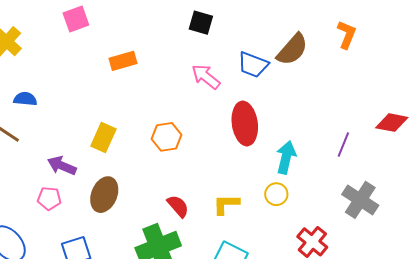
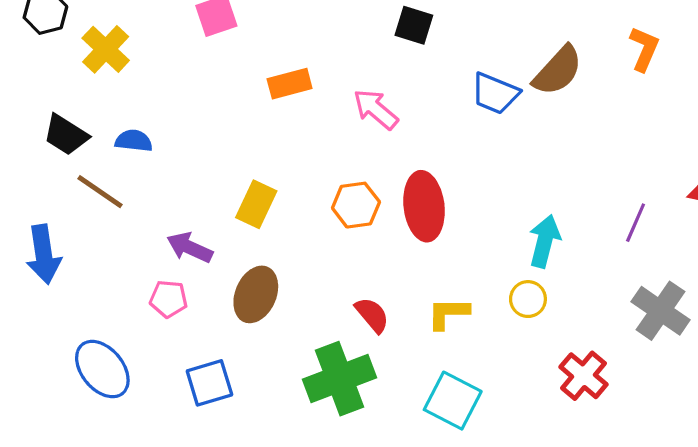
pink arrow: (206, 77) -> (376, 109), moved
red ellipse: (245, 124) -> (424, 206), moved

